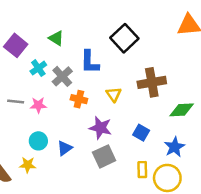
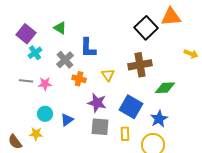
black square: (124, 38) -> (146, 28), moved
cyan cross: (38, 68) -> (35, 53), moved
blue square: (141, 133) -> (131, 107), size x1.6
gray square: (104, 156) -> (100, 127), turned 30
yellow rectangle: (142, 170) -> (125, 134), moved

